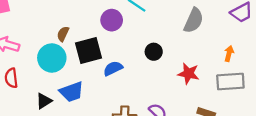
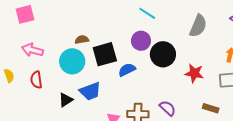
purple circle: (112, 20) -> (141, 41), moved
brown semicircle: (63, 34) -> (82, 40), turned 56
black circle: (154, 52) -> (163, 54), size x1.6

